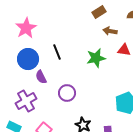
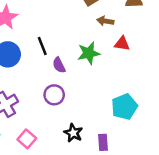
purple semicircle: (41, 77) -> (59, 65), moved

